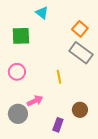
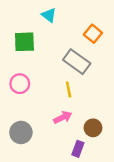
gray rectangle: (81, 53) -> (77, 62), moved
pink arrow: (35, 101) -> (63, 117), moved
purple rectangle: (58, 125) -> (78, 149), moved

